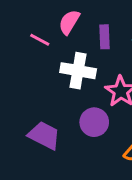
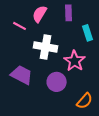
purple rectangle: (105, 37) -> (69, 13), moved
purple trapezoid: (44, 135) -> (22, 75), moved

